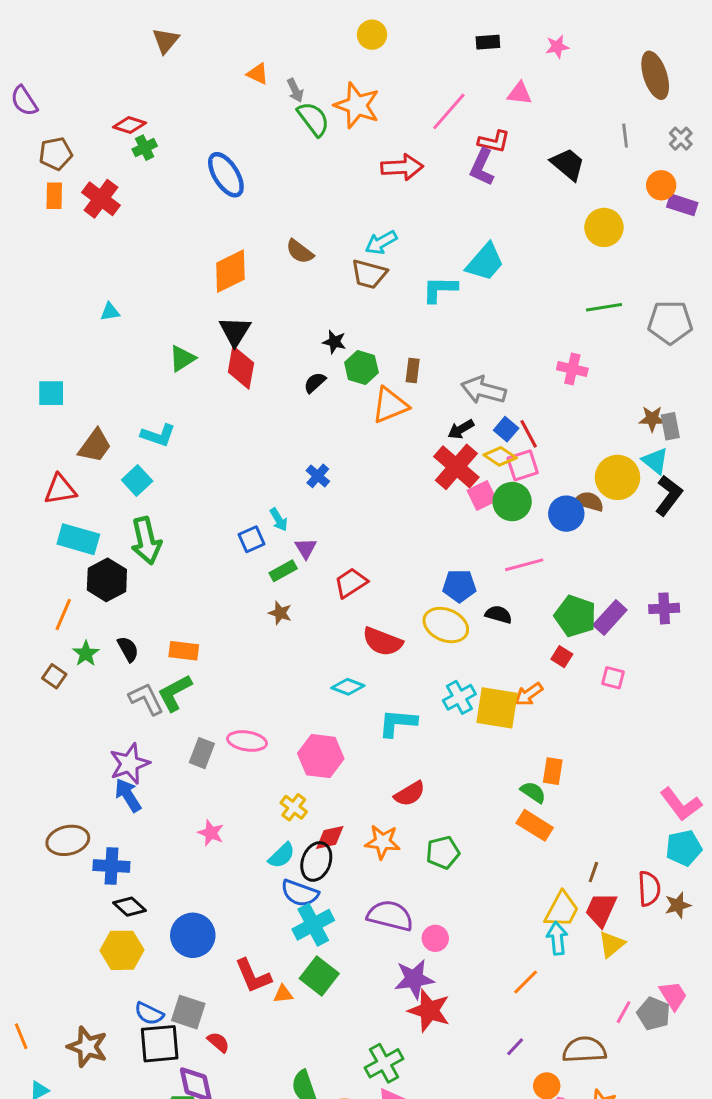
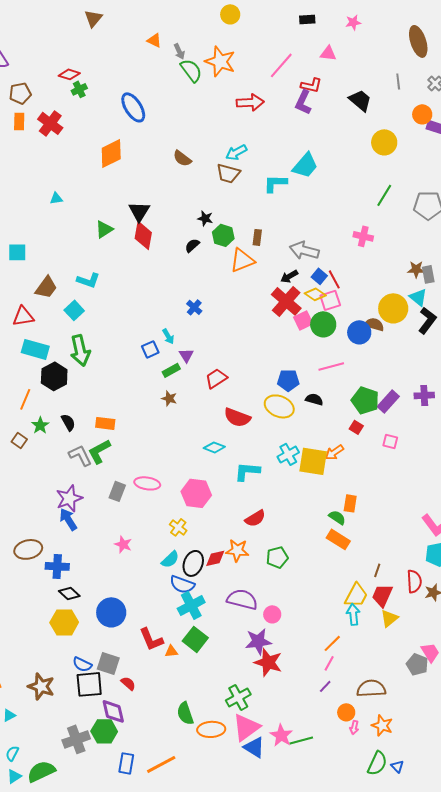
orange diamond: (230, 271) -> (111, 153), moved
green line: (604, 307) -> (384, 195), turned -50
red diamond: (330, 837) -> (215, 558), moved
pink line: (624, 1012) -> (329, 663), moved

